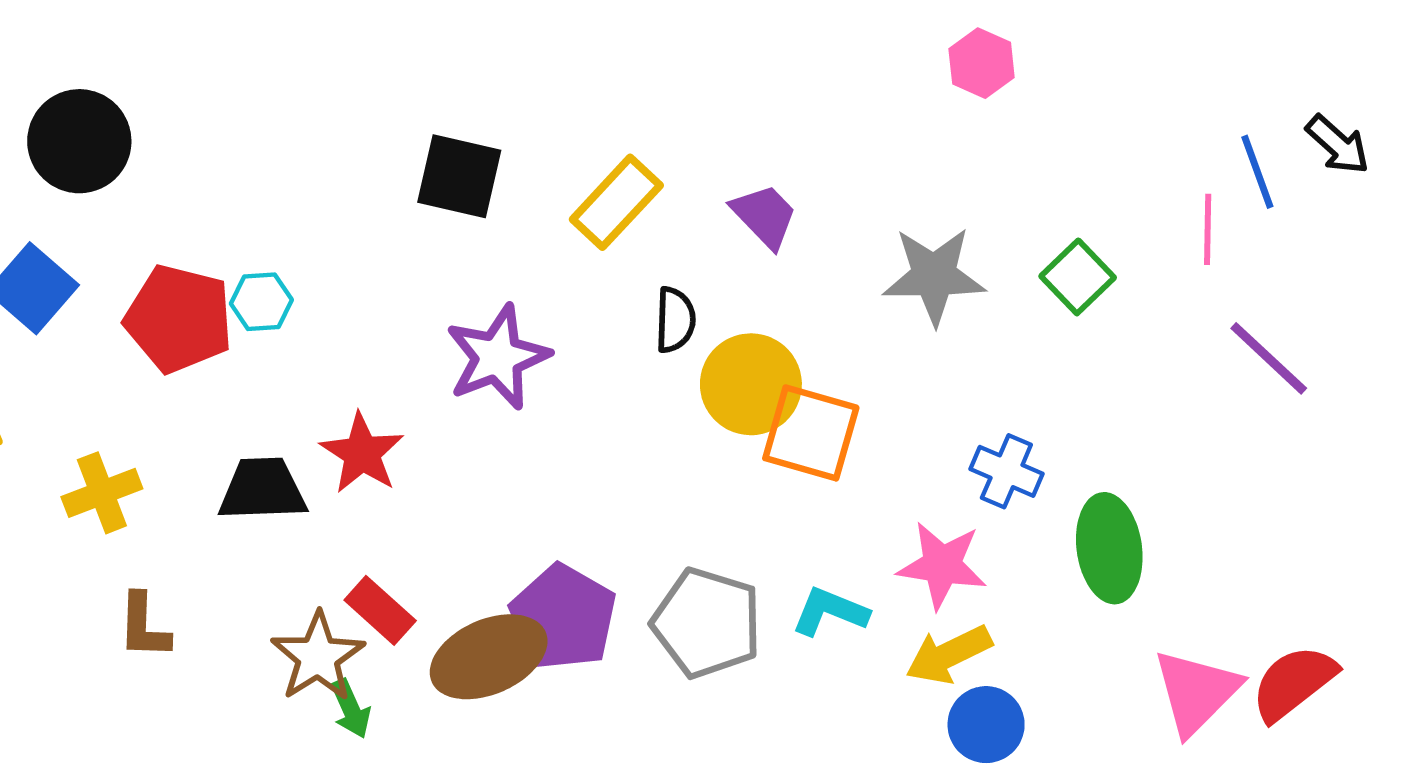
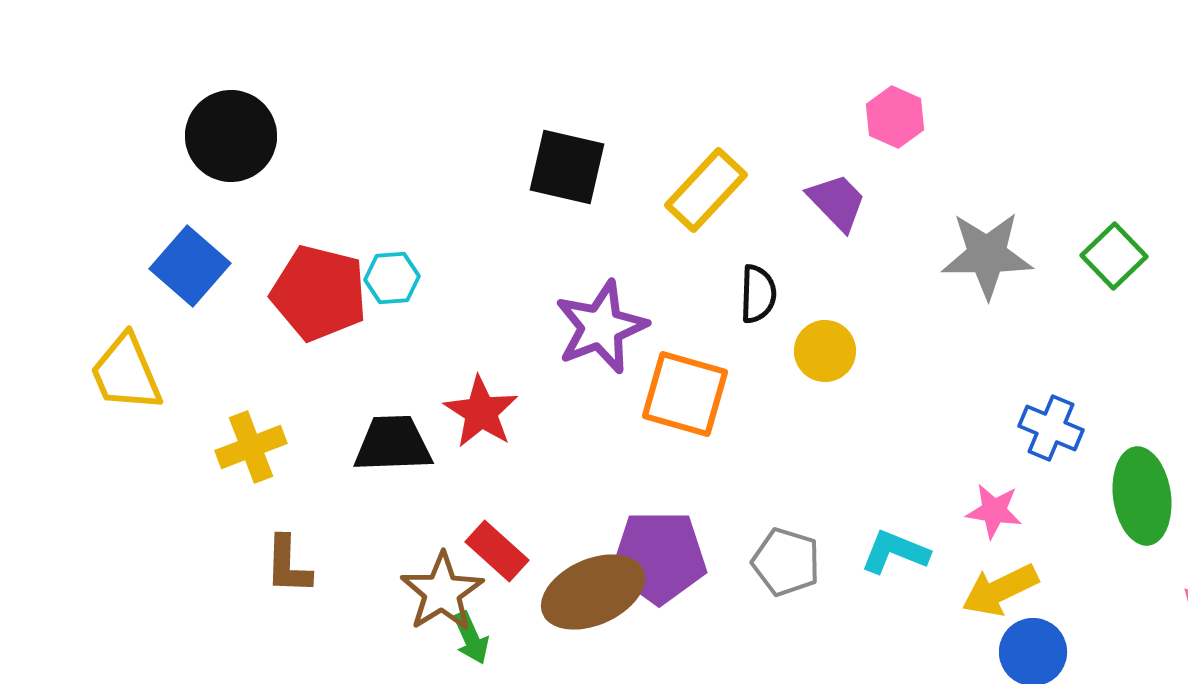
pink hexagon: (982, 63) -> (895, 117), moved
yellow circle: (751, 384) -> (825, 351), size x0.7
orange square: (811, 433) -> (685, 394), moved
pink star: (942, 565) -> (994, 511), size x0.7
purple pentagon: (563, 617) -> (659, 557), turned -30
gray pentagon: (707, 623) -> (786, 562), size x0.7

